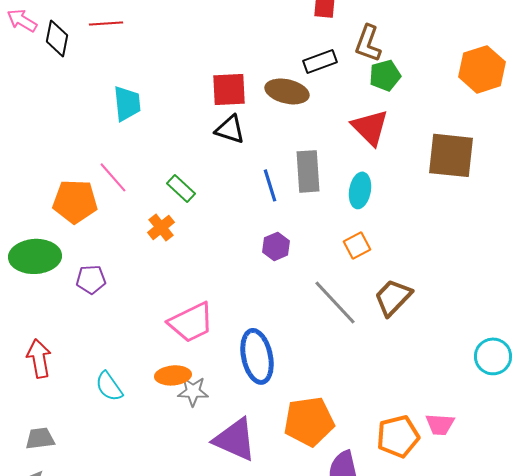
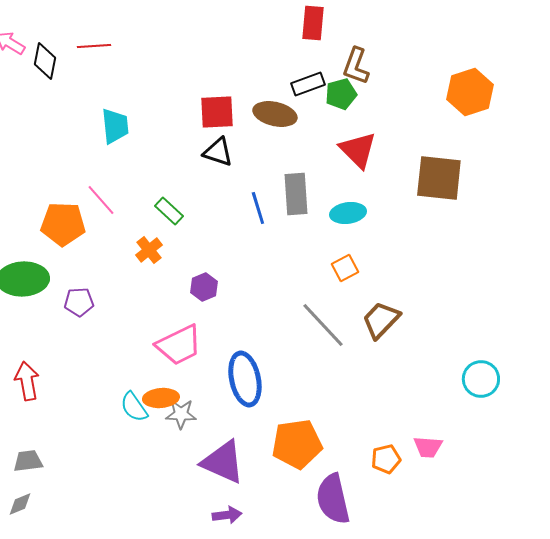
green pentagon: (385, 75) -> (341, 94), moved
cyan ellipse: (360, 190) -> (348, 213), turned 72
purple hexagon: (276, 246) -> (204, 287), moved
cyan semicircle: (109, 386) -> (134, 407), moved
orange pentagon: (398, 436) -> (386, 459), size x0.7

